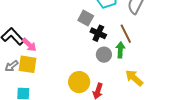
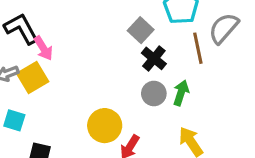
brown line: (126, 34) -> (198, 48), moved
yellow square: (27, 64) -> (33, 77), turned 36

